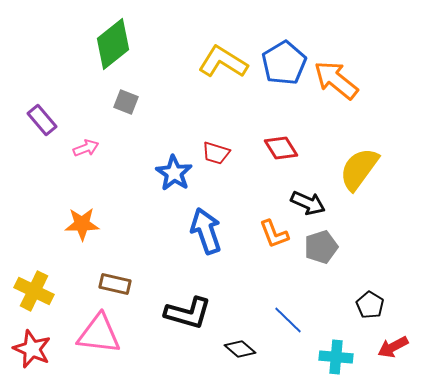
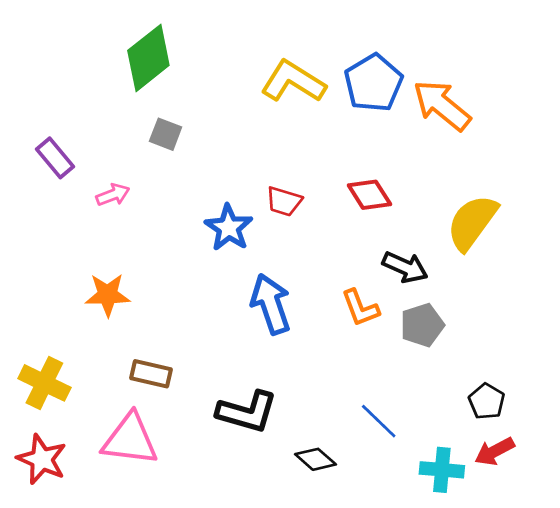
red arrow: (393, 347) -> (495, 451), moved

